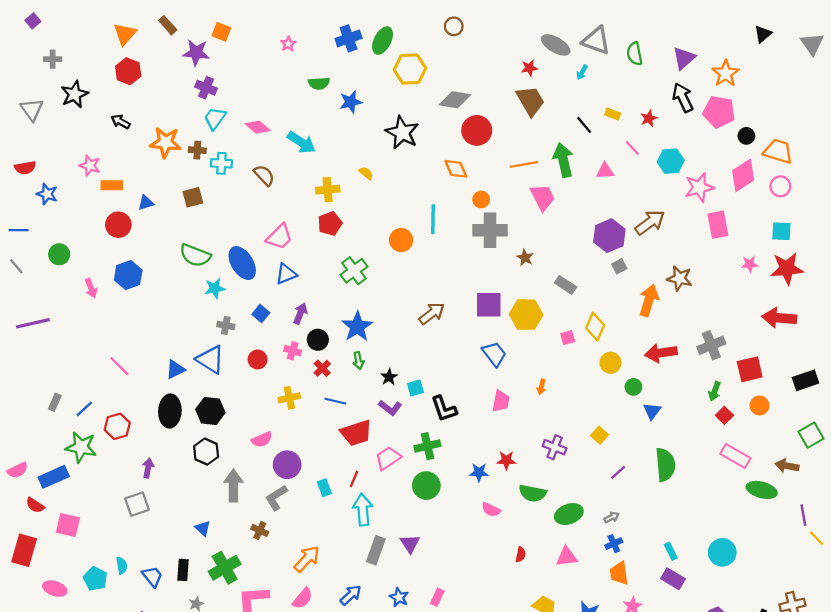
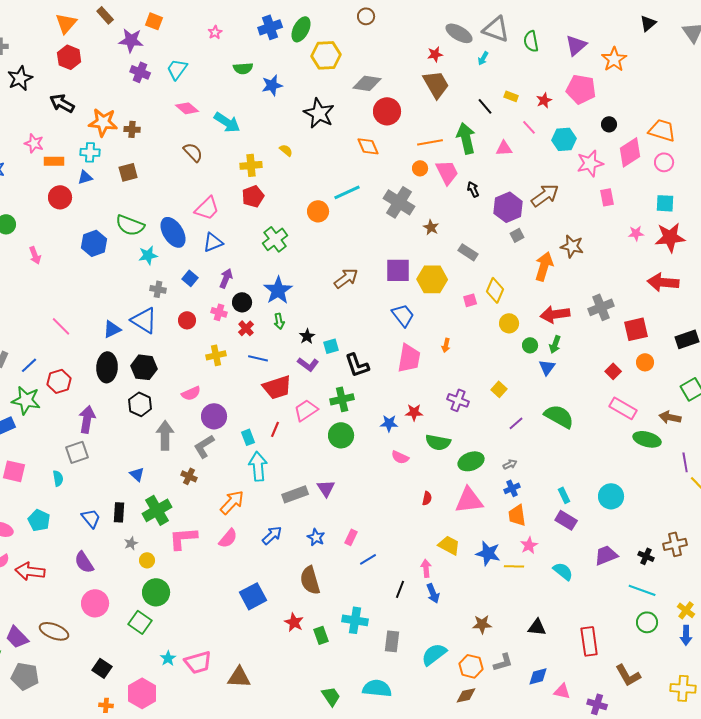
black arrow: (683, 98) -> (473, 189), moved, size x0.6
pink pentagon: (719, 112) -> (581, 89), moved
cyan trapezoid: (215, 118) -> (177, 69), moved
black arrow: (121, 122) -> (62, 103), size x1.4
black circle: (746, 136) -> (609, 124), moved
cyan cross: (221, 163) -> (90, 152), moved
orange circle: (481, 199) -> (420, 168), moved
cyan line: (433, 219) -> (347, 192), turned 64
pink rectangle: (718, 225) -> (607, 197), size x0.7
gray cross: (490, 230) -> (399, 202), turned 32
blue hexagon: (128, 275) -> (94, 243), moved
green arrow: (715, 391) -> (555, 344), moved
pink trapezoid: (501, 401) -> (409, 358), size x1.4
green semicircle: (665, 465) -> (559, 416), turned -56
purple arrow: (148, 468) -> (87, 419), size x1.5
cyan arrow: (363, 510) -> (258, 466), moved
gray rectangle: (376, 550) -> (295, 494), turned 50
pink triangle: (567, 557) -> (469, 500), size x1.4
cyan semicircle: (122, 566) -> (58, 478), moved

